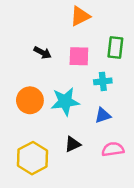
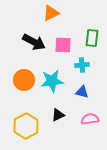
orange triangle: (80, 16) -> (51, 13), moved
black arrow: (42, 53) -> (34, 42), size x1.6
blue triangle: (103, 115) -> (82, 92), turned 32

